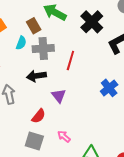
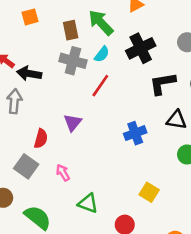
cyan semicircle: (21, 43) -> (102, 54), moved
black arrow: (36, 76) -> (29, 74), moved
red semicircle: (39, 116) -> (41, 139), turned -42

